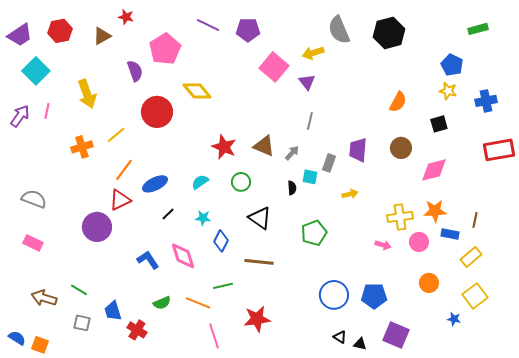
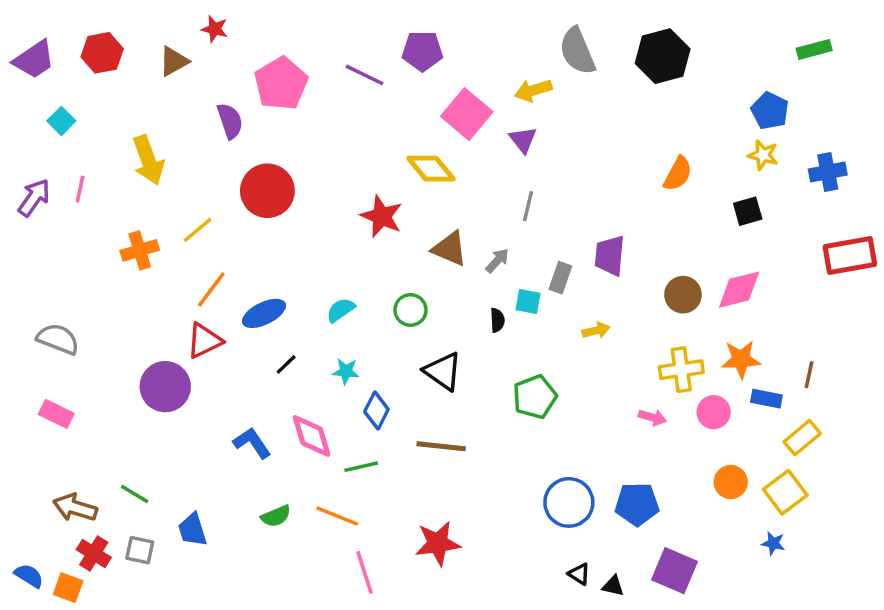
purple line: (208, 25) -> (364, 75), moved
cyan square: (36, 71) -> (61, 121), size x0.6
yellow diamond: (197, 91) -> (431, 169), moved
red star: (224, 147) -> (382, 216), moved
brown circle: (401, 148) -> (683, 295), moved
green line: (223, 286) -> (361, 467), moved
yellow square: (475, 296) -> (785, 492), moved
red cross: (137, 330) -> (94, 554), moved

